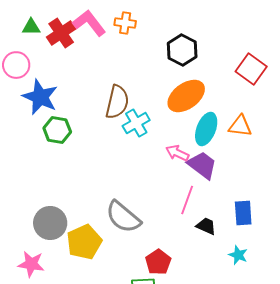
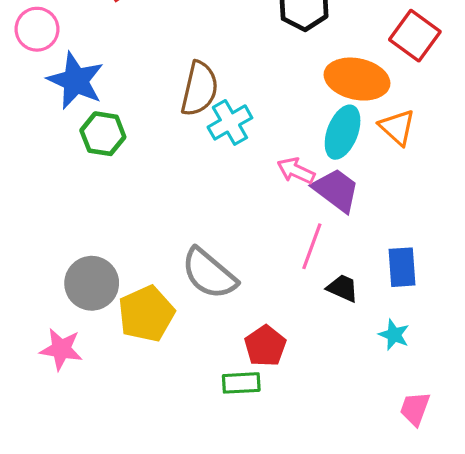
orange ellipse: (186, 96) -> (357, 79), moved, turned 48
orange triangle: (240, 126) -> (397, 127), turned 35

